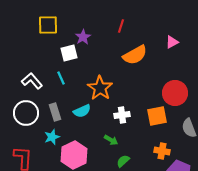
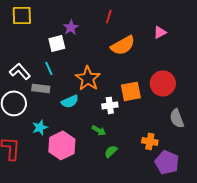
yellow square: (48, 25) -> (22, 15), moved
gray rectangle: (55, 112) -> (41, 88), moved, turned -66
orange square: (157, 116) -> (131, 91), moved

